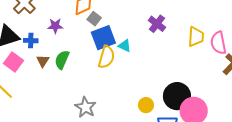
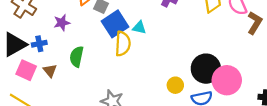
brown triangle: (43, 61) -> (50, 71), moved

